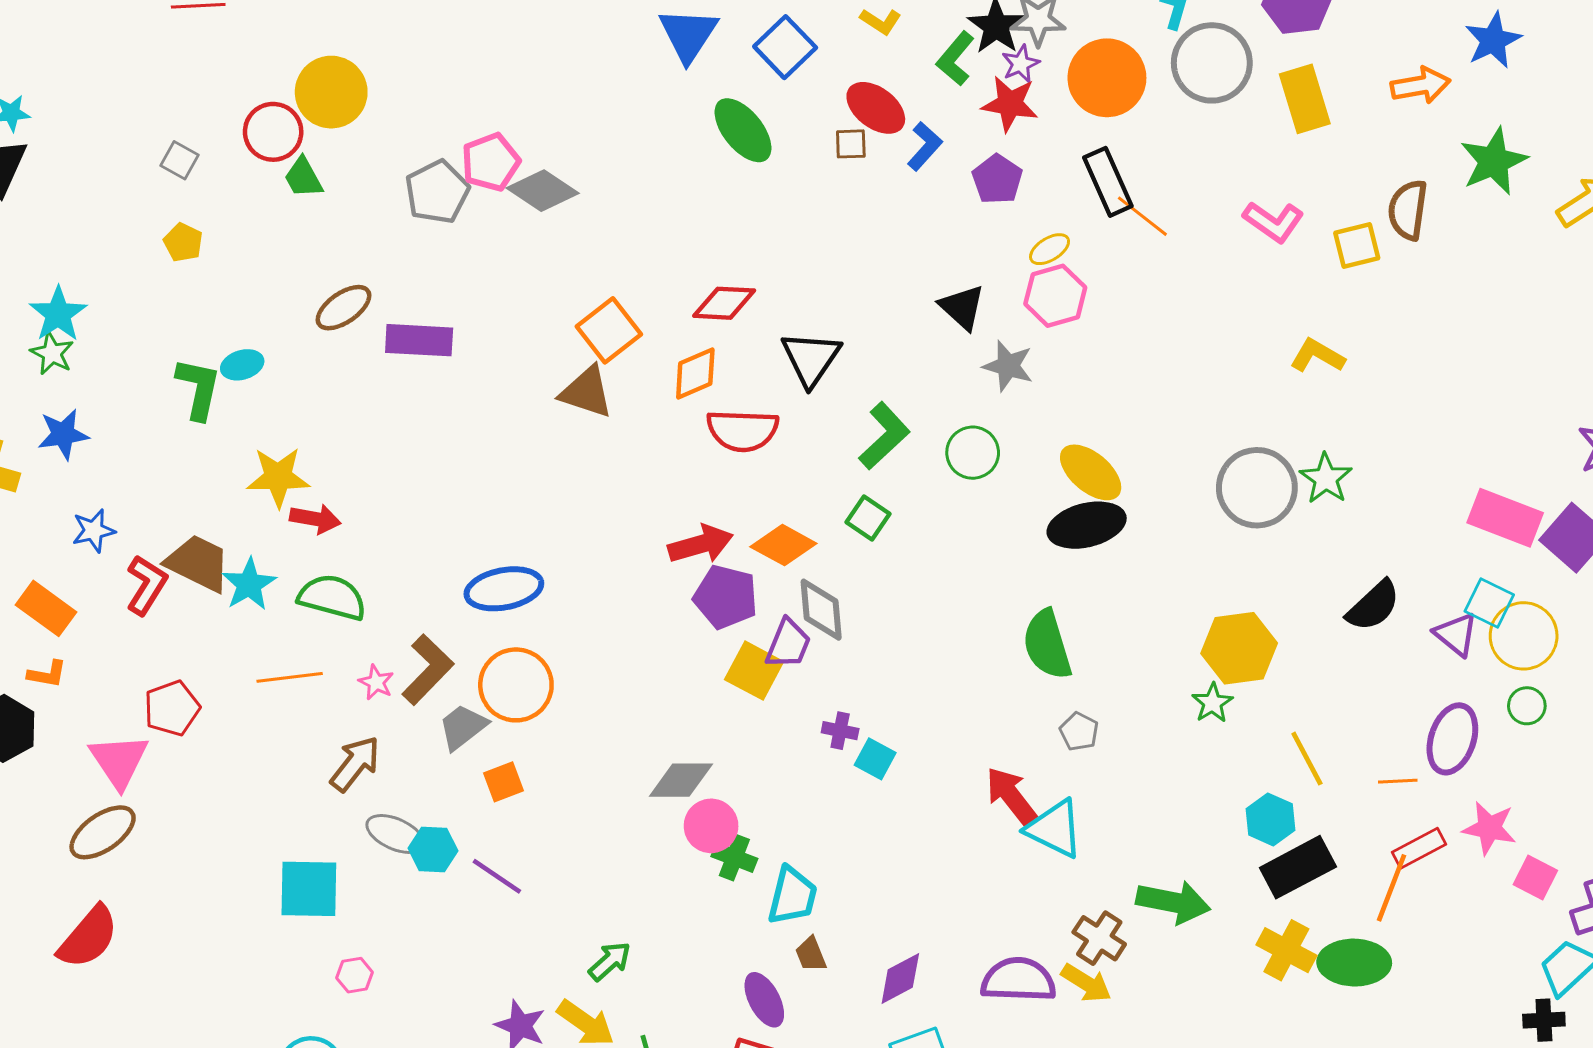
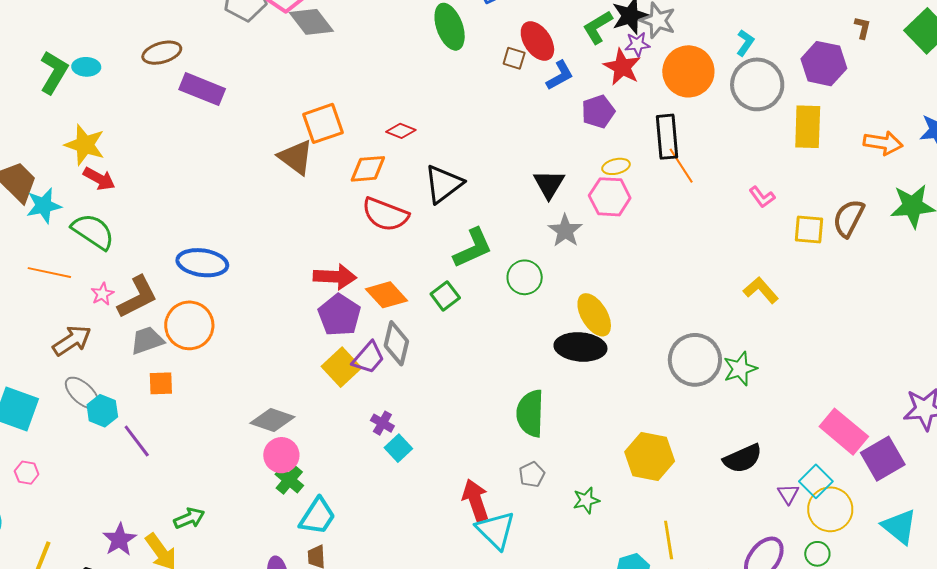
pink L-shape: (1273, 222) -> (762, 197), size x0.7
red diamond: (724, 303) -> (401, 131), size x0.7
purple triangle: (1456, 634) -> (788, 494), size x0.7
green star: (1212, 703) -> (586, 500), moved

